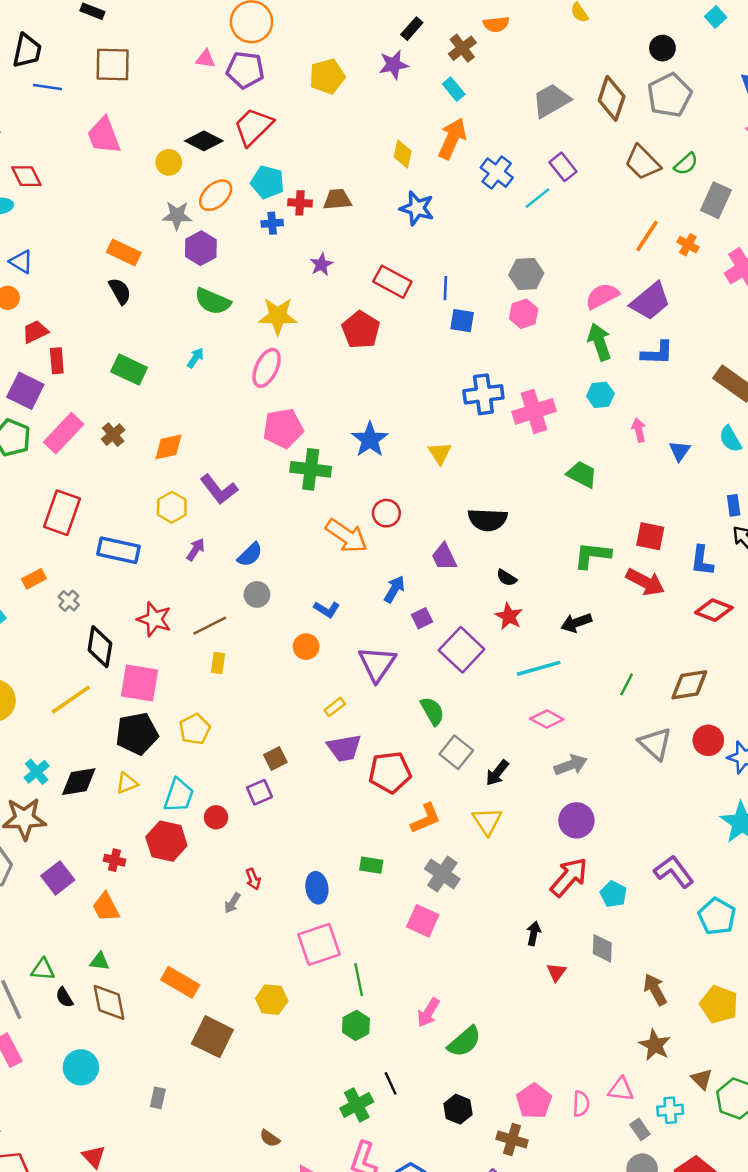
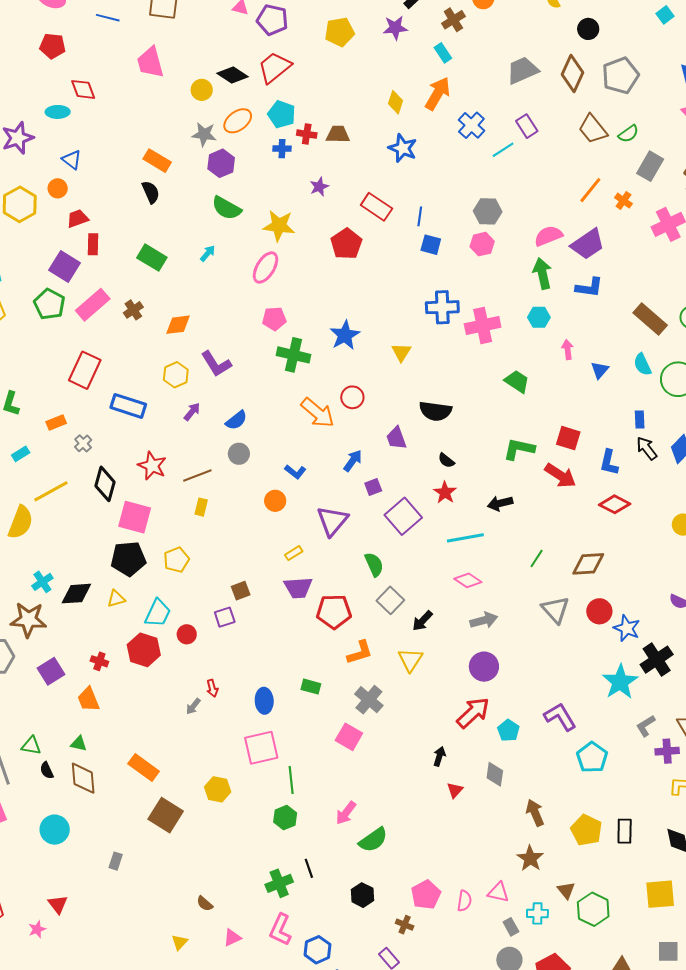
black circle: (662, 48) -> (588, 29), moved
pink pentagon: (283, 428) -> (274, 319), size x0.7
yellow line: (71, 700) -> (51, 491), moved
brown cross: (512, 1140) -> (405, 925), size x0.7

